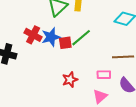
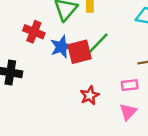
red cross: (33, 35) -> (34, 32), moved
red square: (65, 43) -> (79, 52), size x1.5

